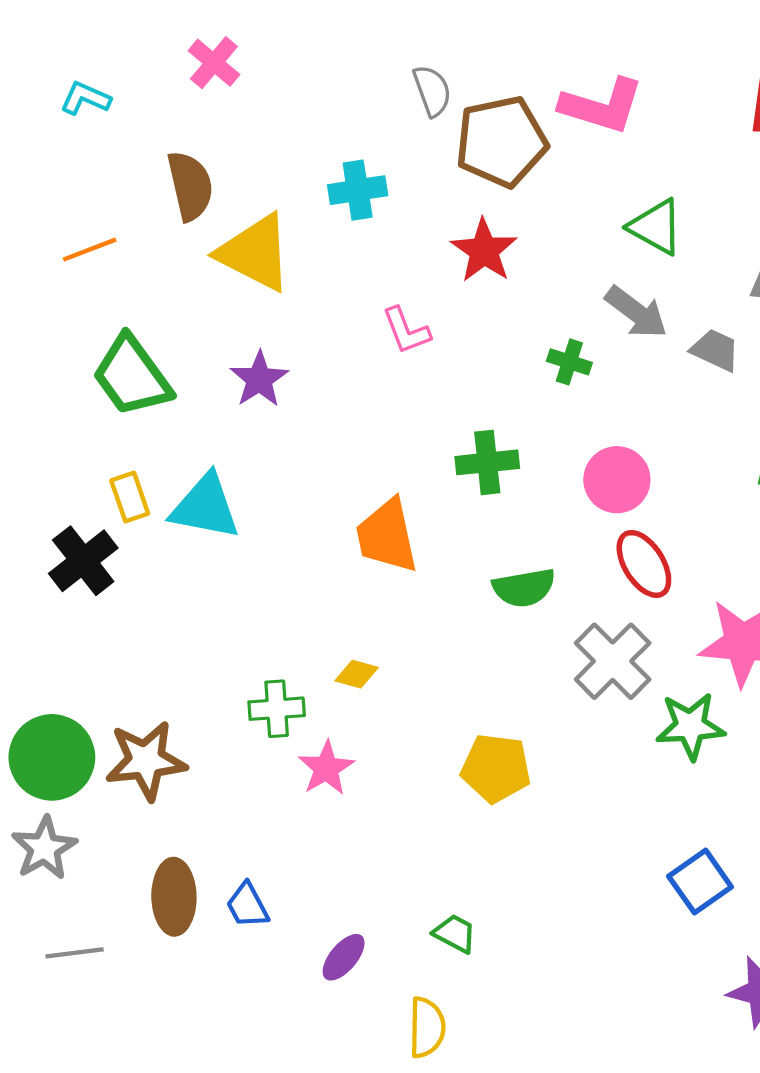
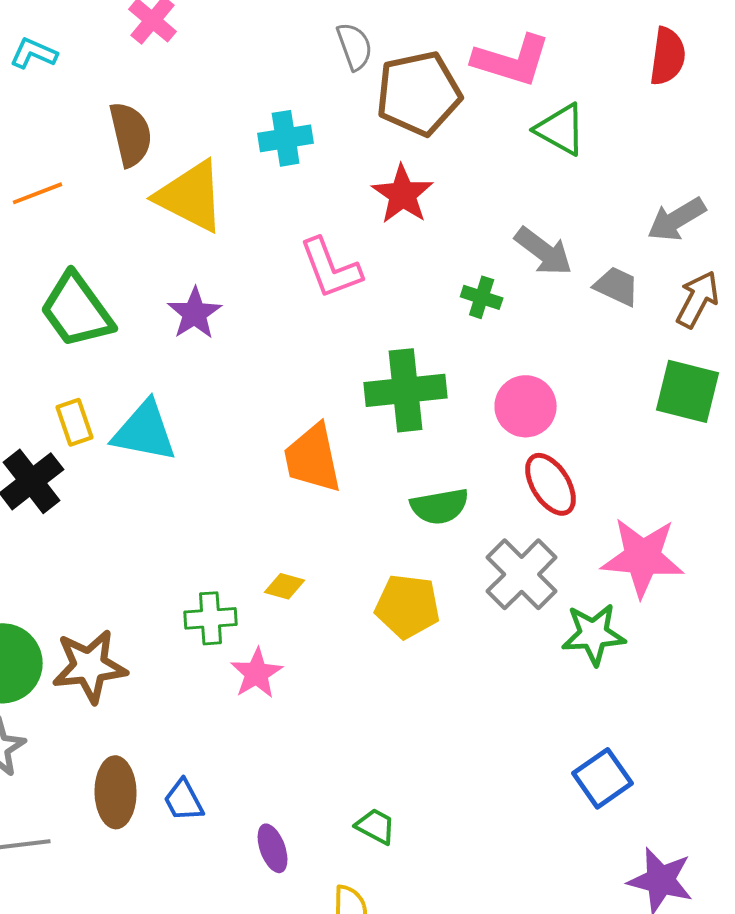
green triangle: (656, 227) -> (561, 129), moved
pink L-shape: (406, 331) -> (331, 268), size x1.4
green cross: (487, 462) -> (406, 390), size x1.4
yellow pentagon: (496, 768) -> (408, 606), moved
purple ellipse: (344, 957) -> (273, 848), turned -60

